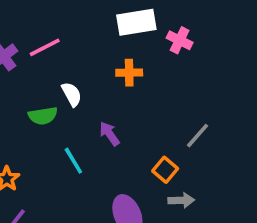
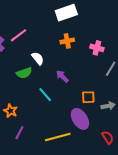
pink cross: (180, 40) -> (97, 48), moved
orange square: (165, 170) -> (88, 97), moved, turned -32

